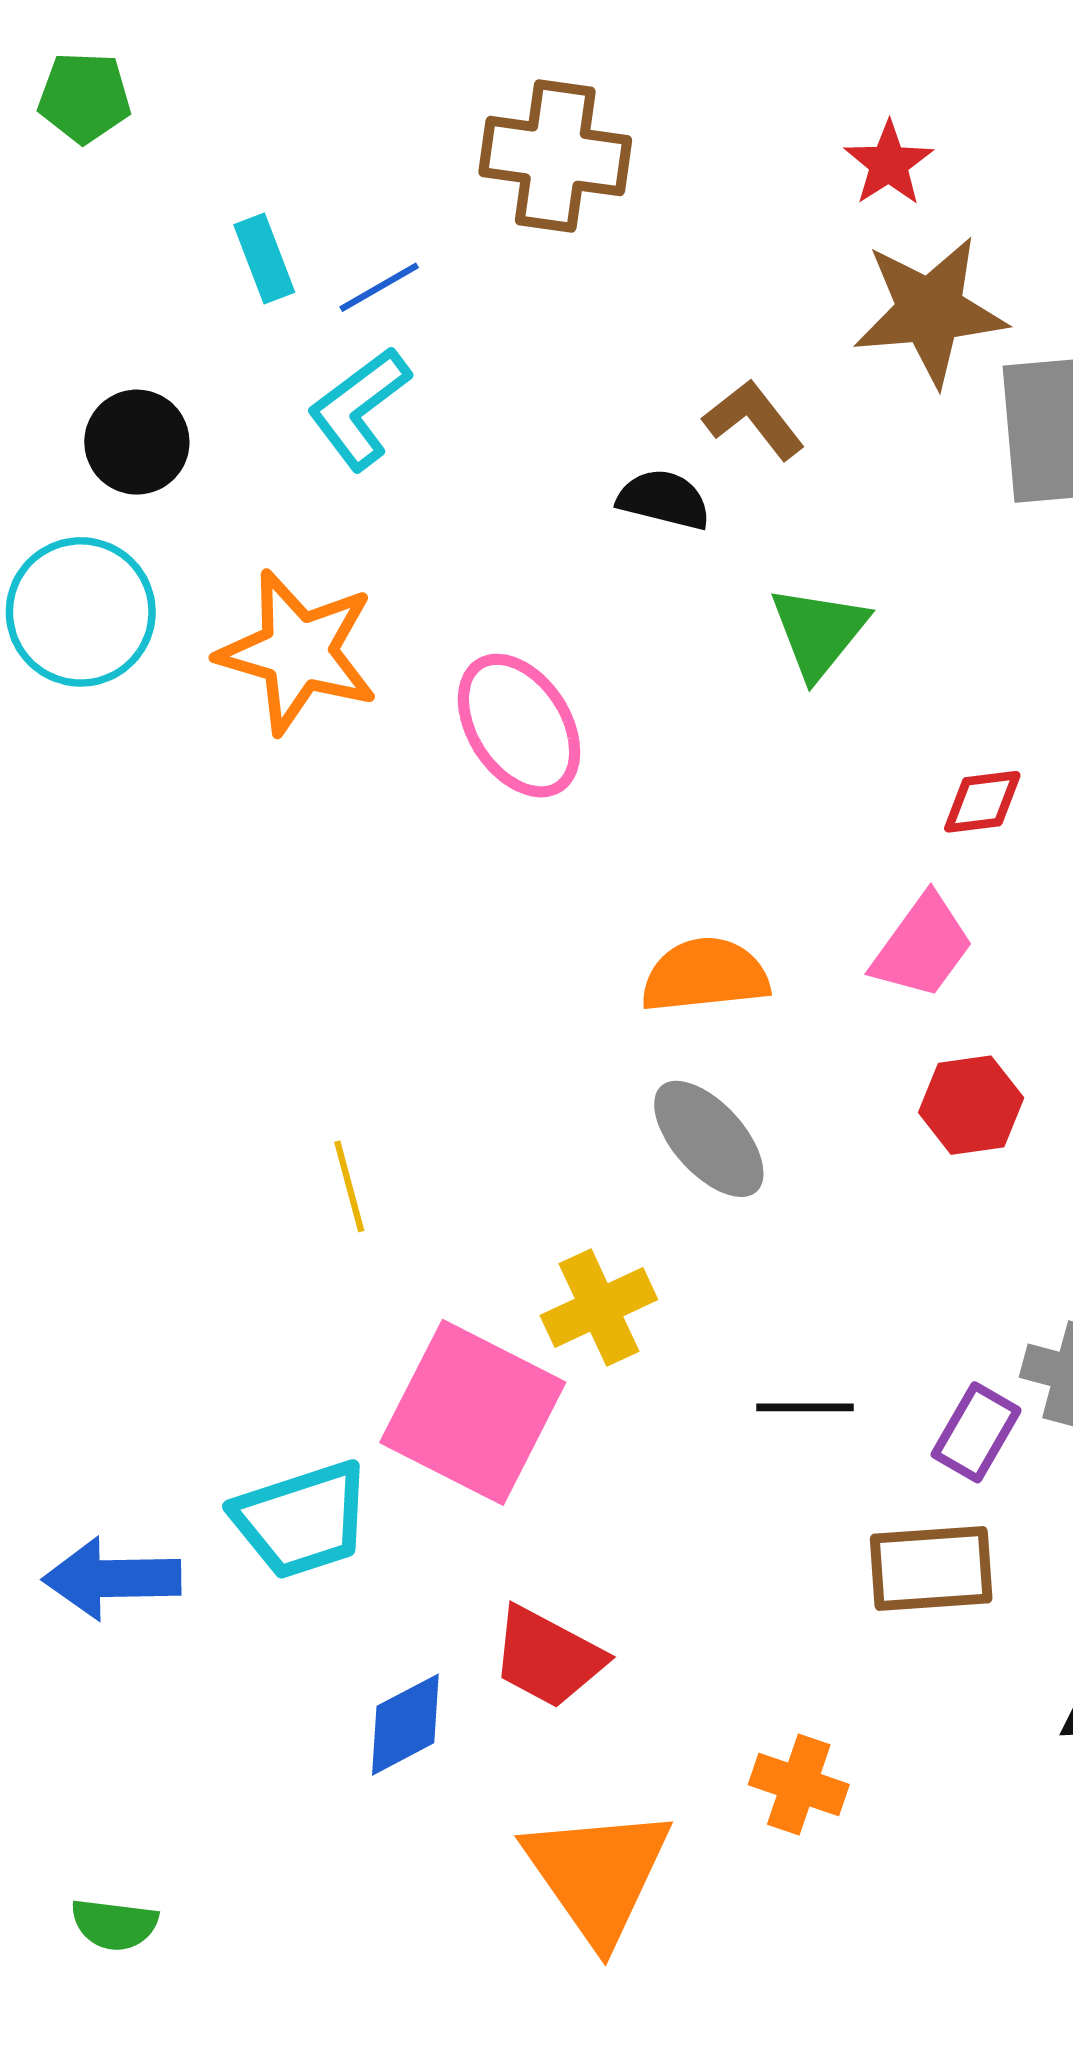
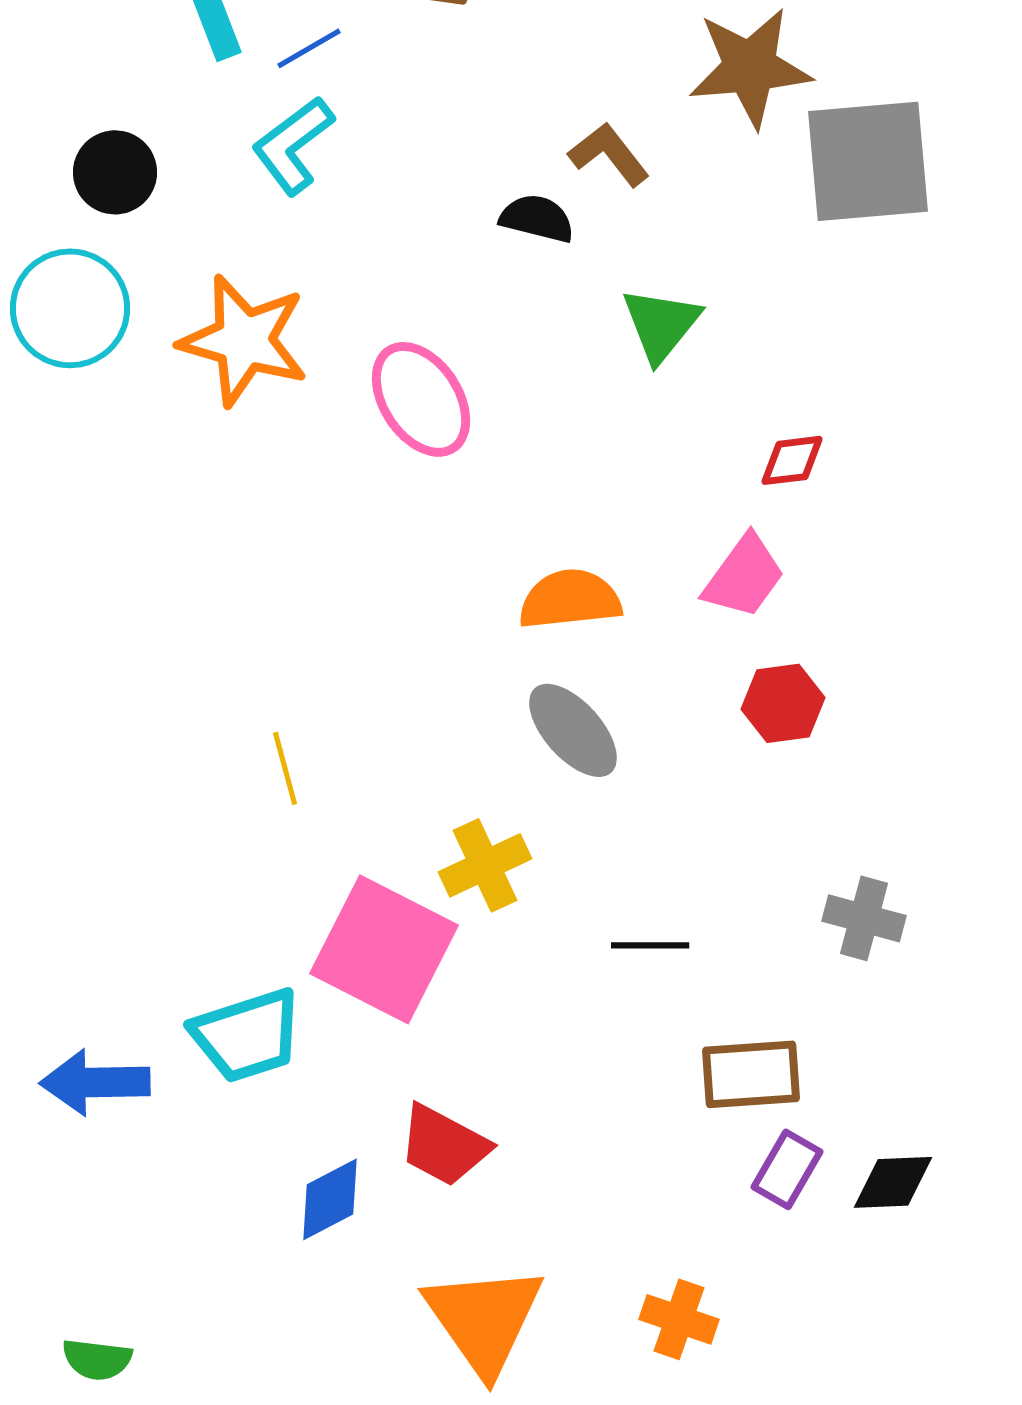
purple rectangle: (976, 1432) -> (787, 1169), moved
orange cross: (799, 1785) -> (679, 1319), moved

